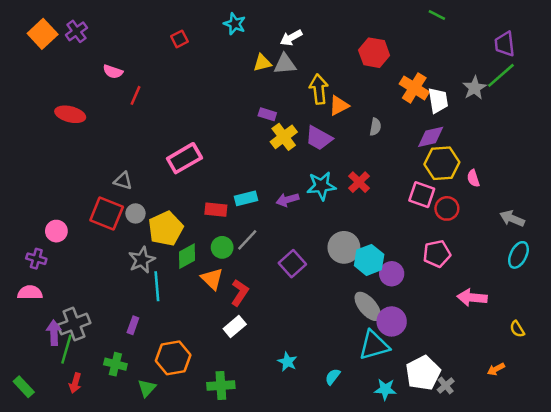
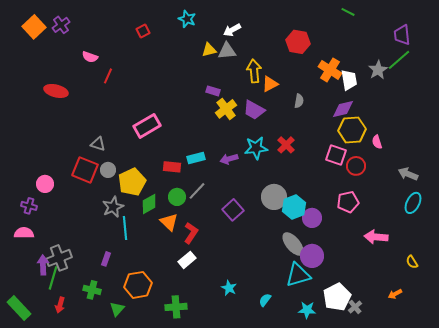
green rectangle: (24, 387) -> (19, 308), size x1.4

